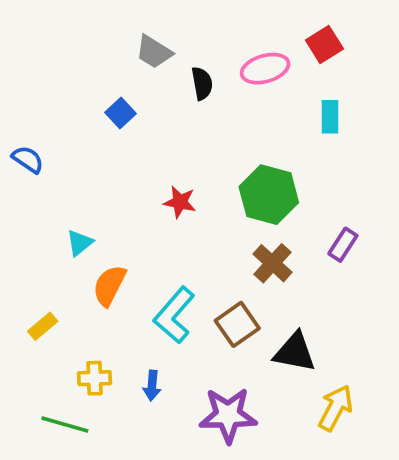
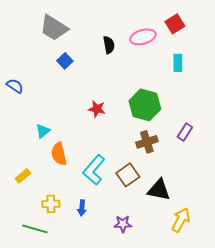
gray trapezoid: (154, 52) -> (54, 28), moved, size x1.4
brown cross: (272, 263) -> (147, 142), turned 30
orange semicircle: (109, 285) -> (59, 154), turned -40
purple star: (228, 415) -> (123, 224), size x0.6

